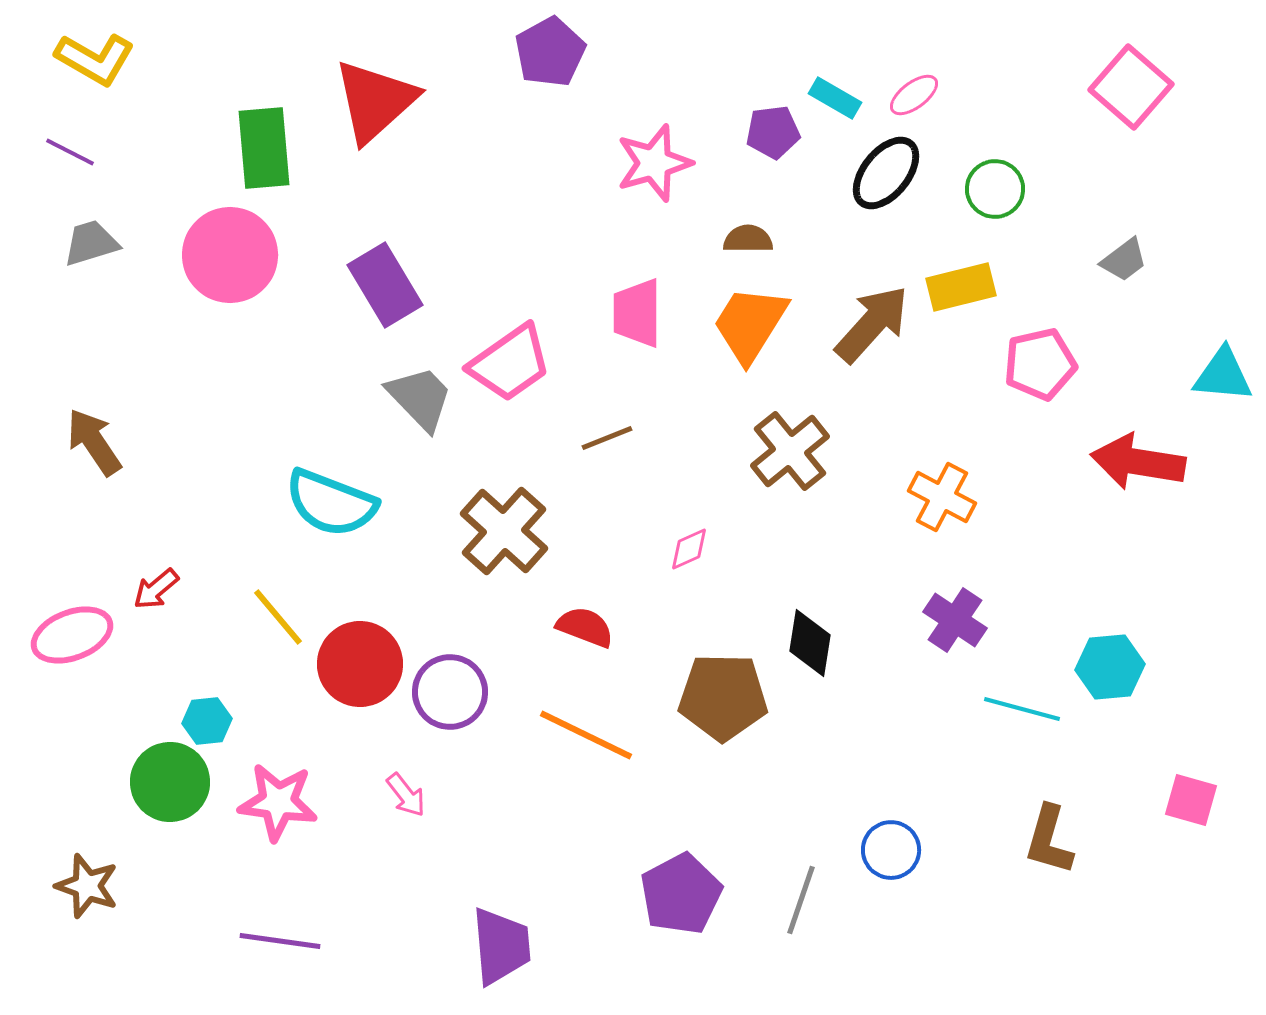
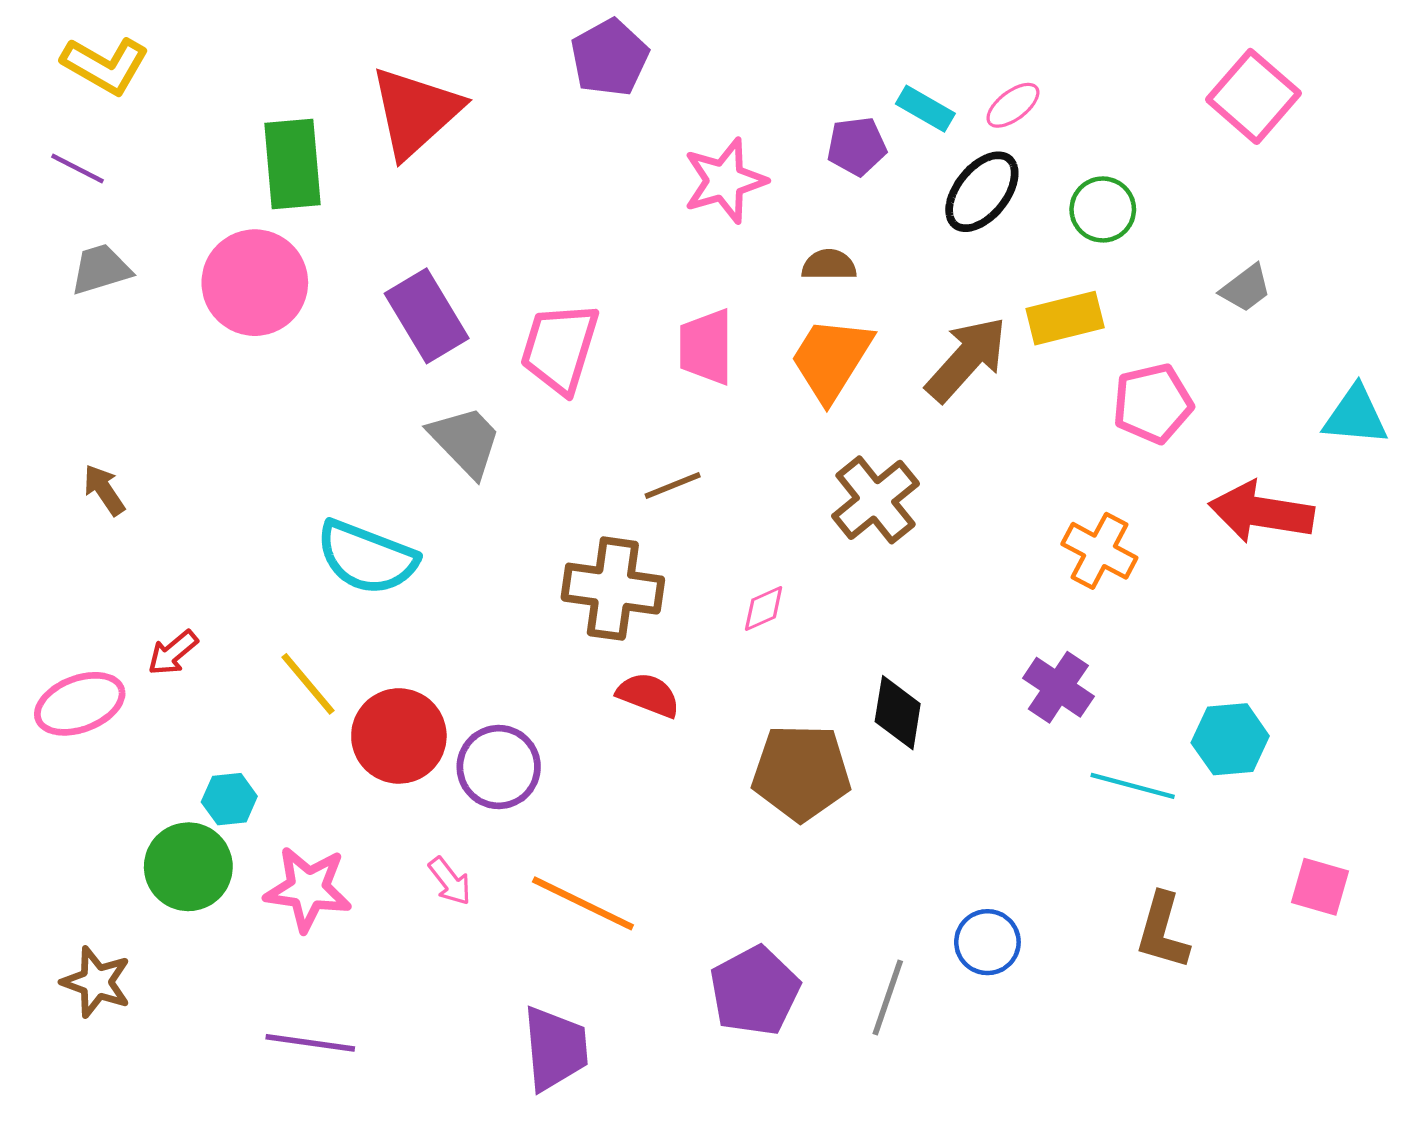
pink trapezoid: (510, 363) -> (560, 348), moved, turned 142
brown arrow: (94, 442) -> (104, 490), size x0.7
orange cross: (942, 497) -> (1099, 551), moved
brown cross: (504, 531) -> (613, 589), moved, turned -34
orange line: (586, 735) -> (583, 903), moved

